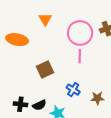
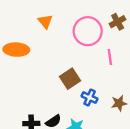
pink line: (80, 56) -> (110, 57), moved
brown square: (45, 70) -> (70, 79), moved

